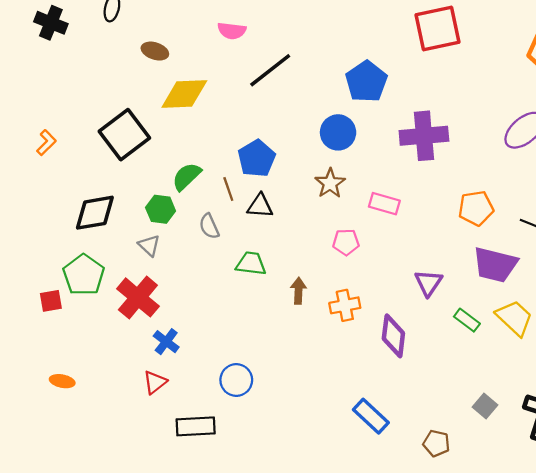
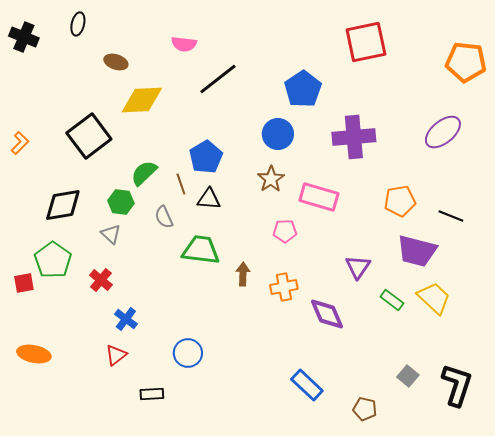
pink rectangle: (384, 204) -> (319, 197), size x1.4
green trapezoid: (251, 264) -> (201, 250), size x1.4
red cross: (138, 297) -> (101, 280), size x0.6
purple diamond: (393, 336) -> (327, 314), turned -30
orange ellipse: (62, 381) -> (34, 354), size x1.5
black rectangle: (196, 426) -> (152, 394), size x0.7

